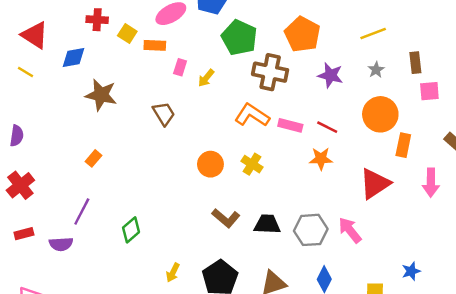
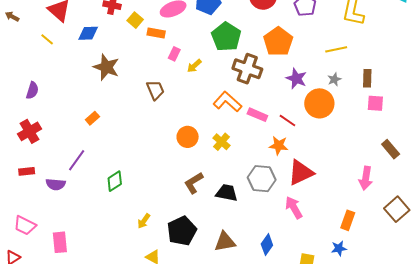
orange circle: (380, 114) -> (319, 103), moved
orange rectangle: (403, 145) -> (348, 220), moved
red triangle: (375, 184) -> (301, 172), moved
brown L-shape: (226, 218) -> (194, 183), turned 100
gray hexagon: (311, 230) -> (262, 179), moved

